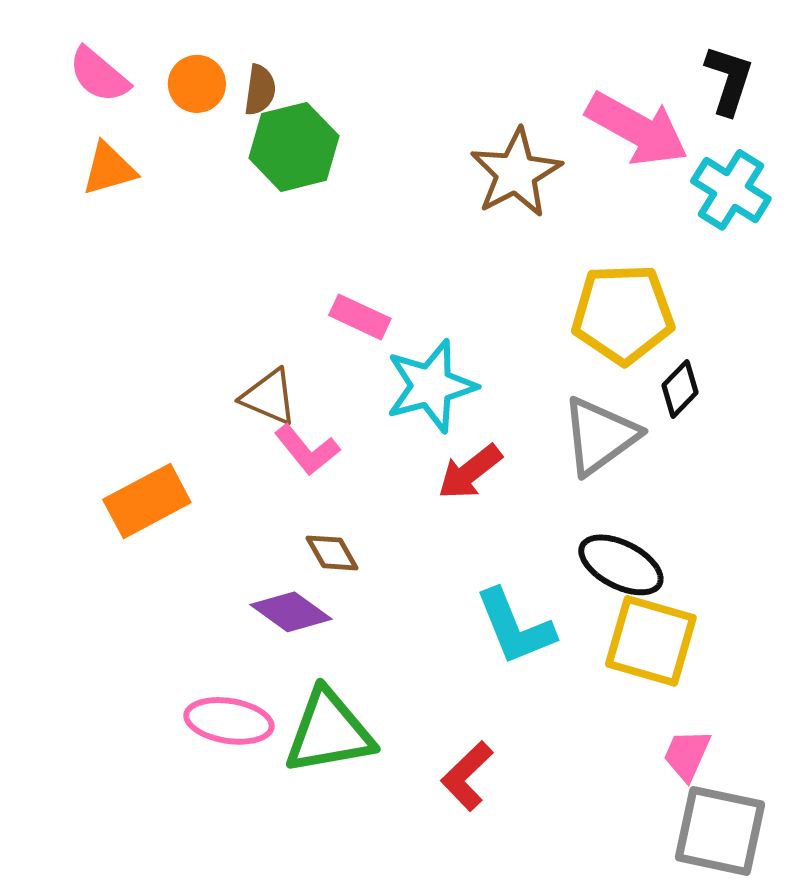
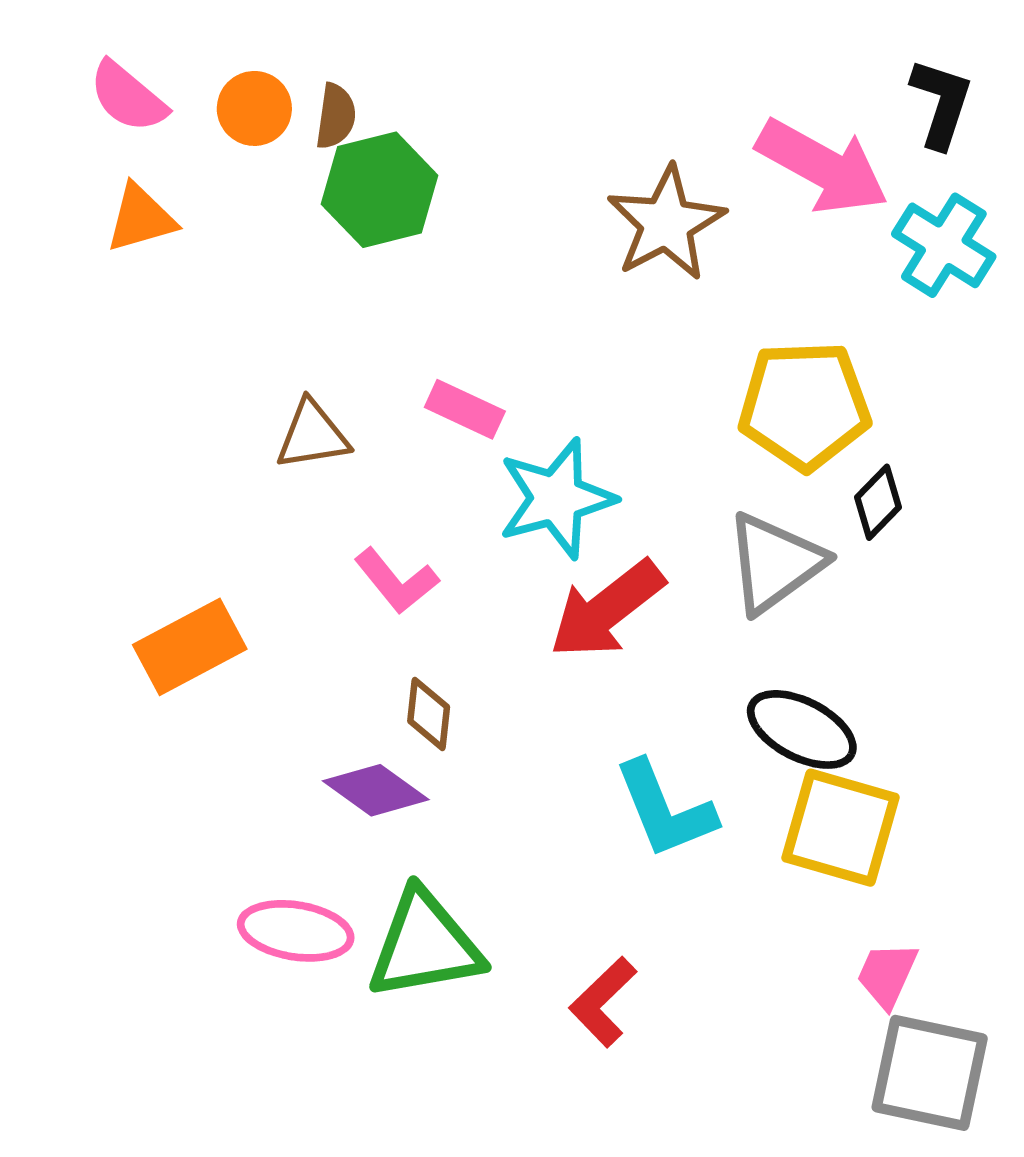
brown triangle: (269, 397) -> (312, 435), moved, turned -32
red arrow: (470, 472) -> (607, 609), size x1.4
brown diamond: (332, 553) -> (429, 714), turned 36

